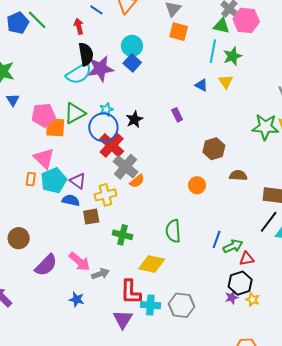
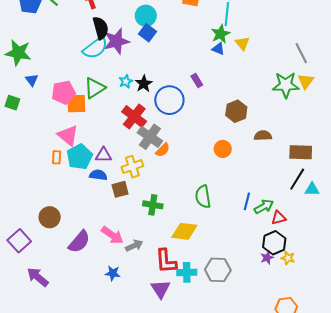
green star: (232, 56) -> (220, 34), moved
black star: (134, 119) -> (144, 84), moved
blue circle: (103, 127) -> (169, 100), moved
purple triangle: (78, 181) -> (104, 155), turned -30

